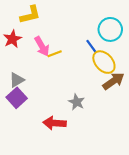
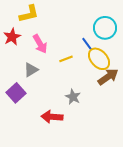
yellow line: (55, 54) -> (66, 59), moved
gray triangle: (17, 80) -> (31, 70), moved

